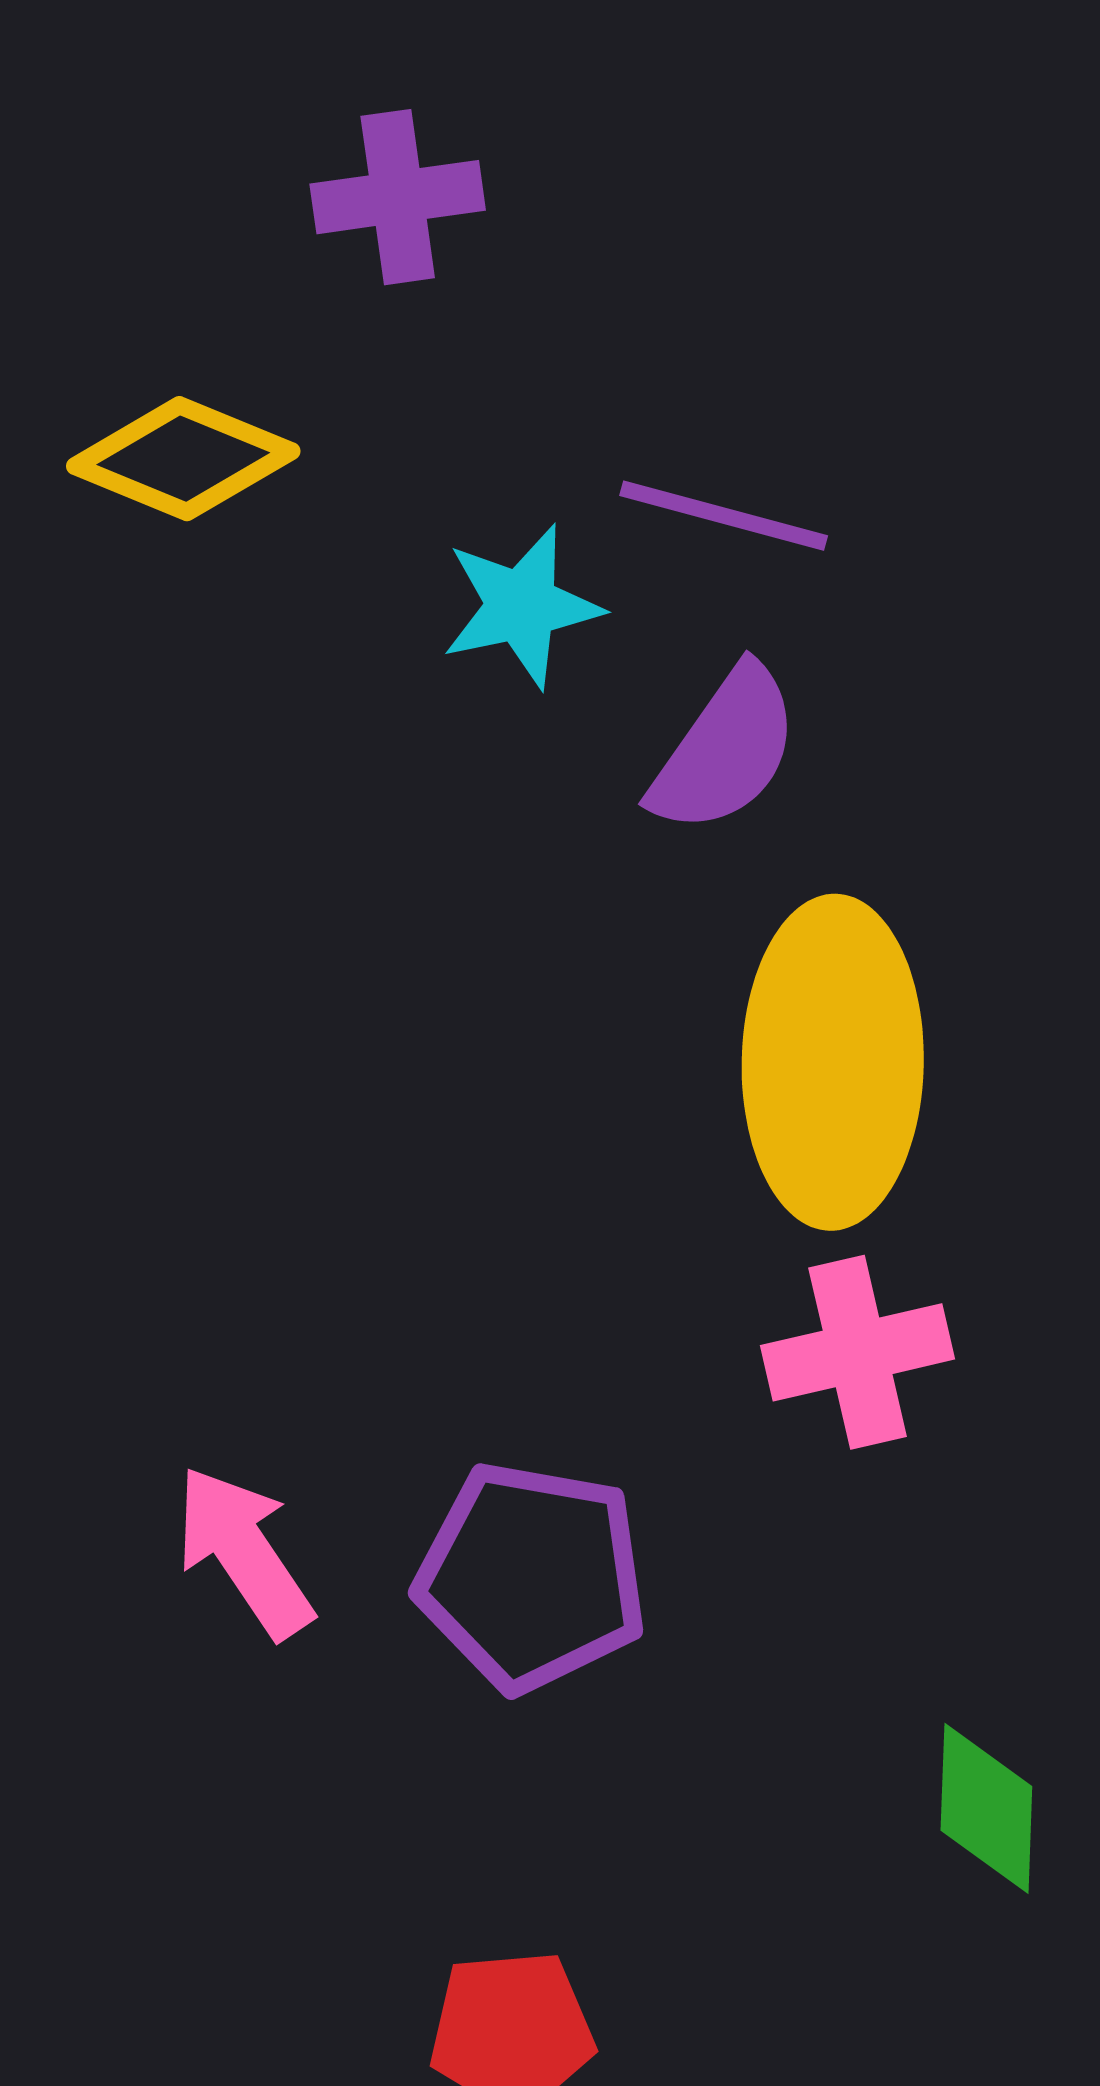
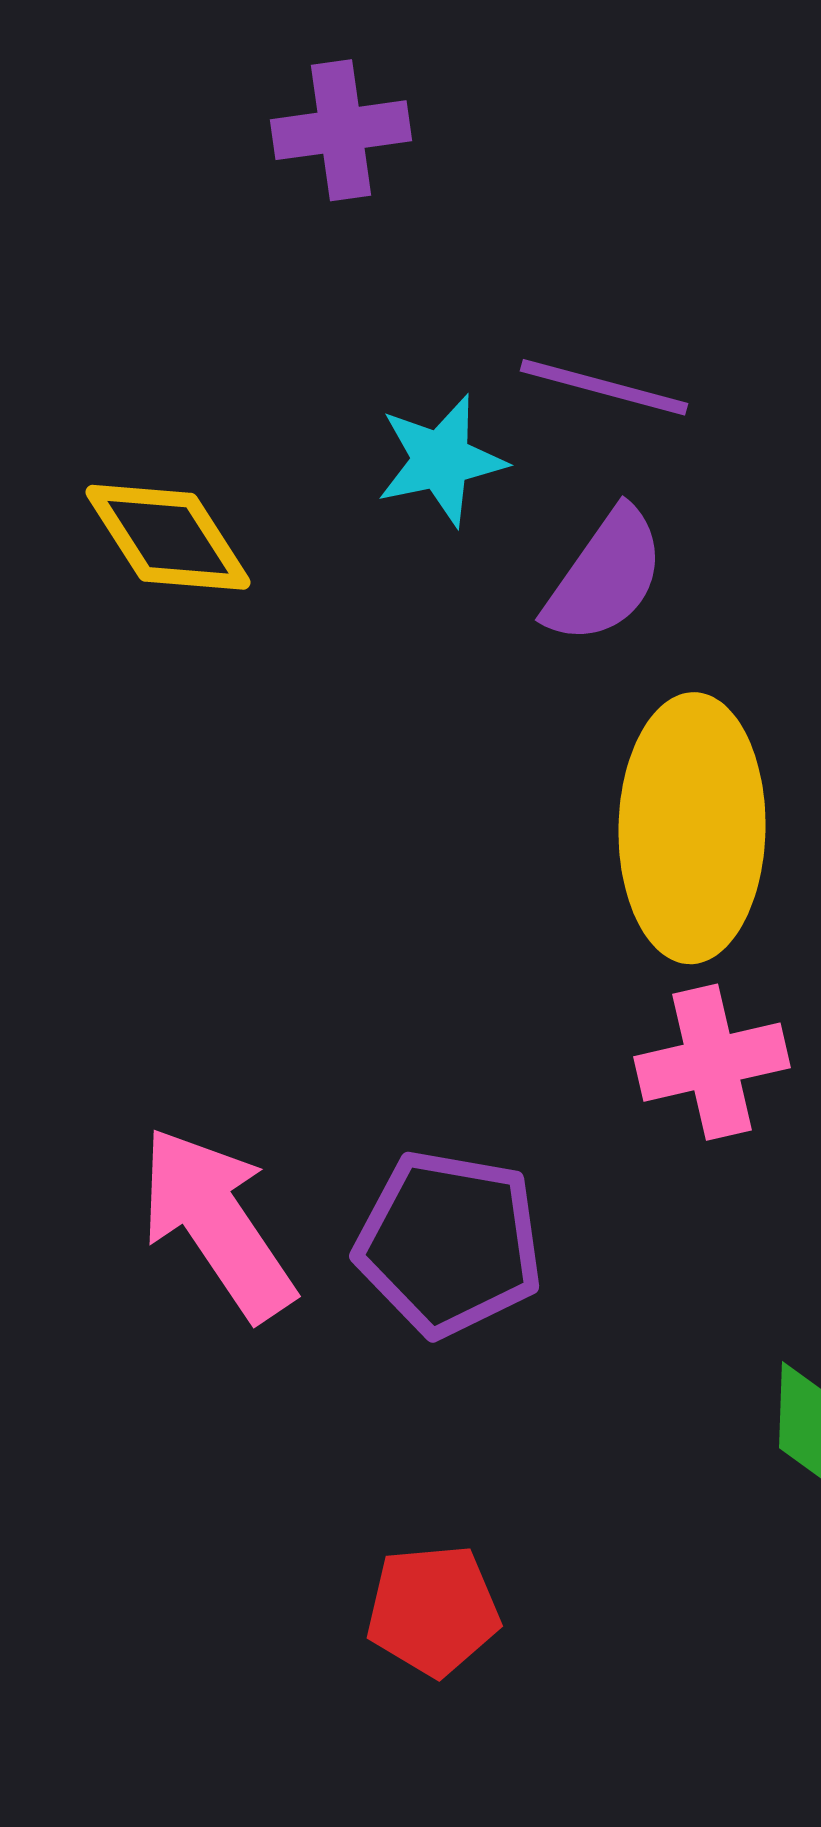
yellow diamond: (183, 459) -> (168, 537), moved, turned 35
pink arrow: (244, 1552) -> (217, 1223), size x1.4

